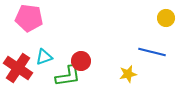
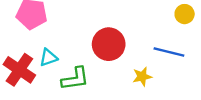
red circle: (81, 61) -> (109, 44), moved, size x1.5

